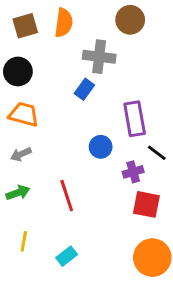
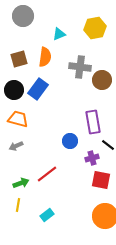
brown circle: (130, 20) -> (102, 80), moved
gray cross: (99, 57) -> (80, 67), moved
blue rectangle: (84, 89) -> (38, 89), moved, size x1.5
green arrow: (18, 193) -> (21, 183), moved
red line: (67, 196) -> (47, 174), turned 70

